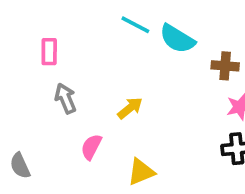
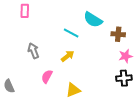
cyan line: (135, 25) -> (71, 33), moved
pink rectangle: (49, 52) -> (25, 11), moved

